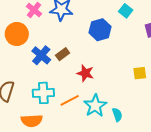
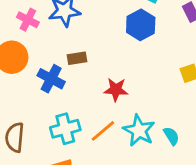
blue hexagon: (100, 30) -> (141, 25), moved
brown rectangle: (63, 54) -> (77, 58), moved, turned 40

